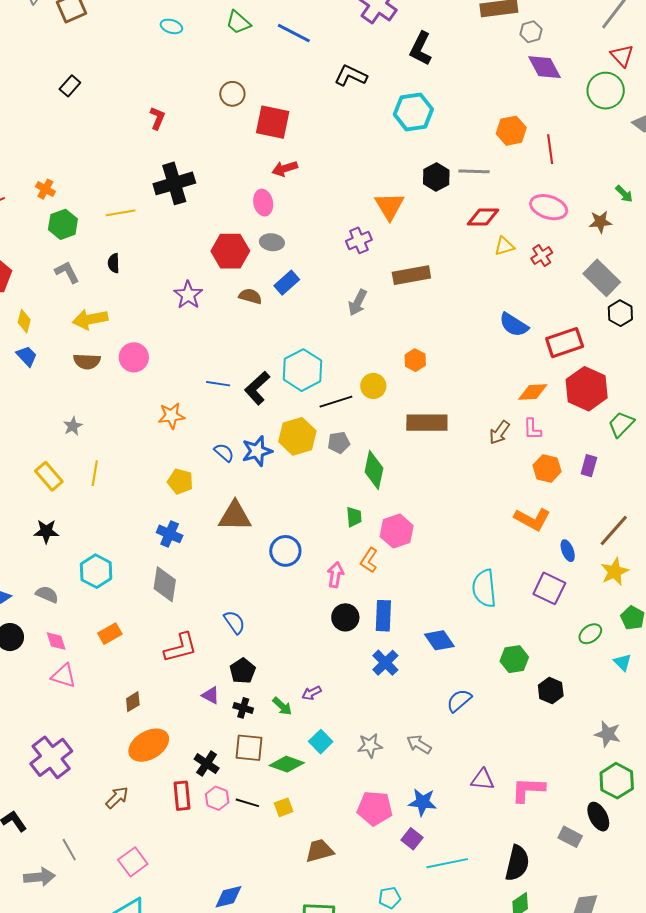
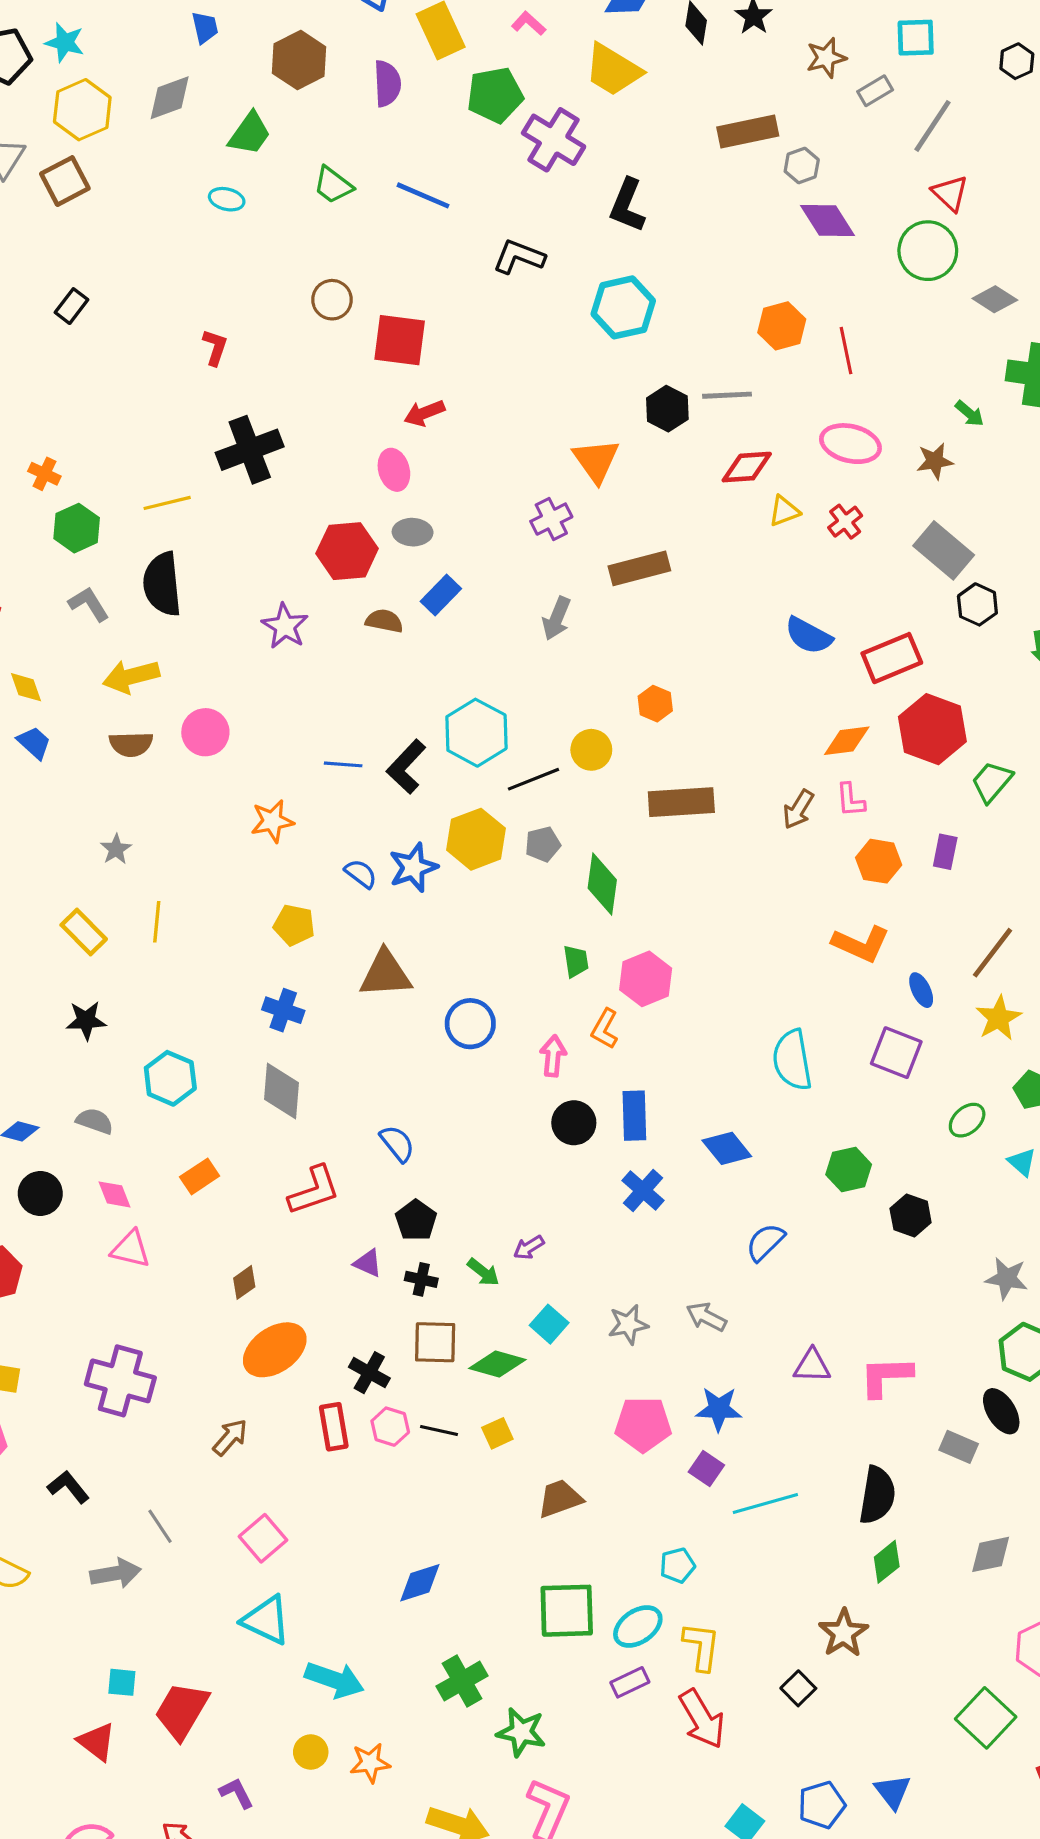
black semicircle: (114, 263) -> (162, 584), size x2.0
yellow diamond: (24, 321) -> (26, 687), turned -30
purple cross: (51, 757) -> (120, 1381), turned -33

